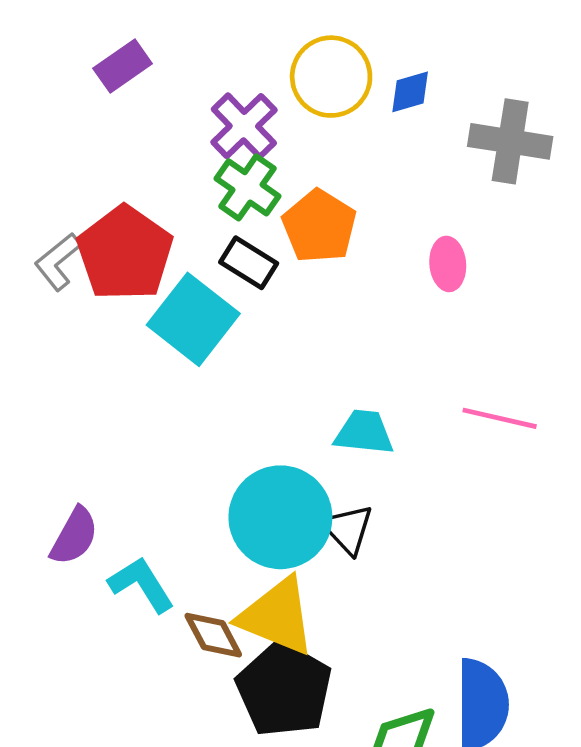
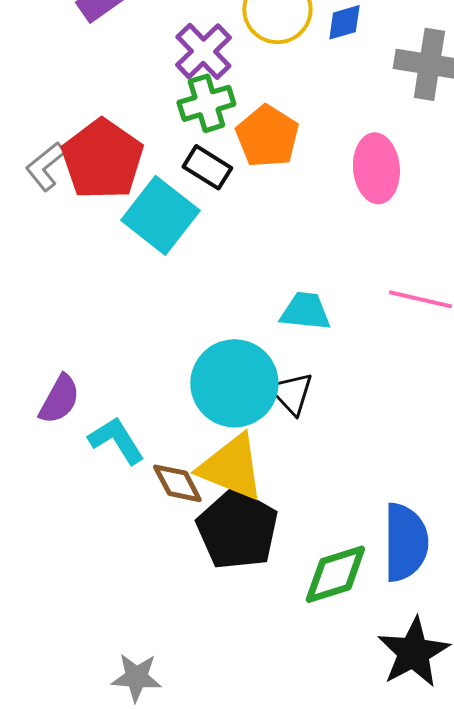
green cross: (247, 187) -> (206, 103), turned 38
pink ellipse: (448, 264) -> (376, 168), size x1.5

